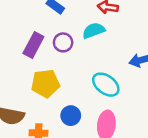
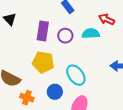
purple rectangle: (33, 45) -> (43, 31), turned -36
cyan ellipse: (106, 85) -> (76, 75), moved

